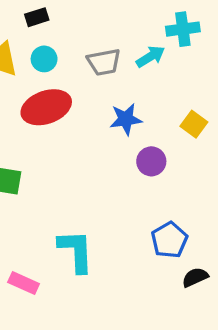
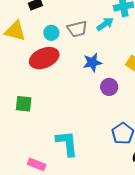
cyan circle: (44, 59) -> (51, 33), moved

